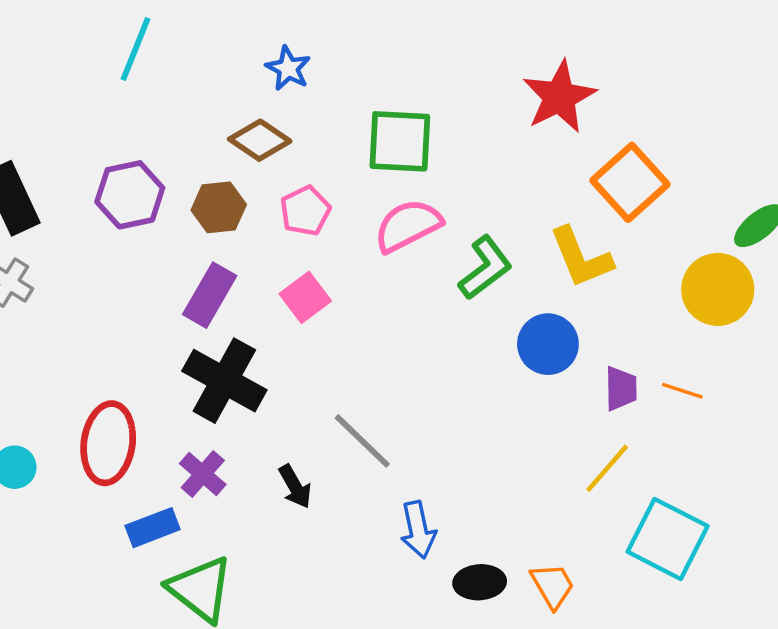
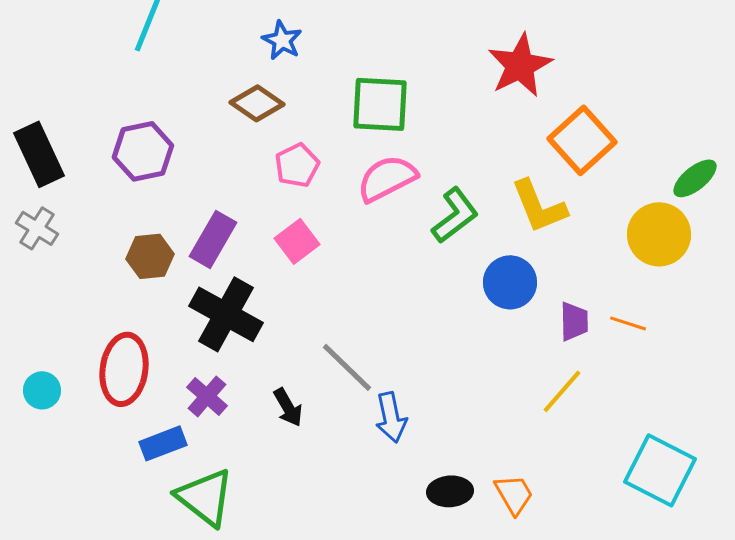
brown hexagon: (219, 207) -> (150, 256), moved
blue arrow: (418, 530) -> (391, 417), moved
cyan square: (668, 539) -> (660, 470), moved

